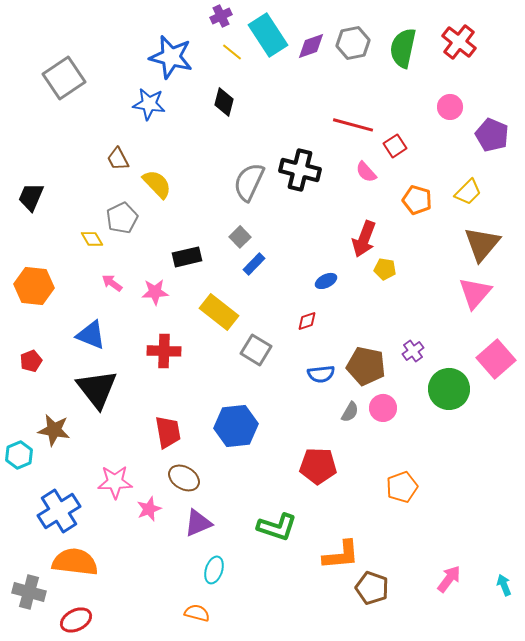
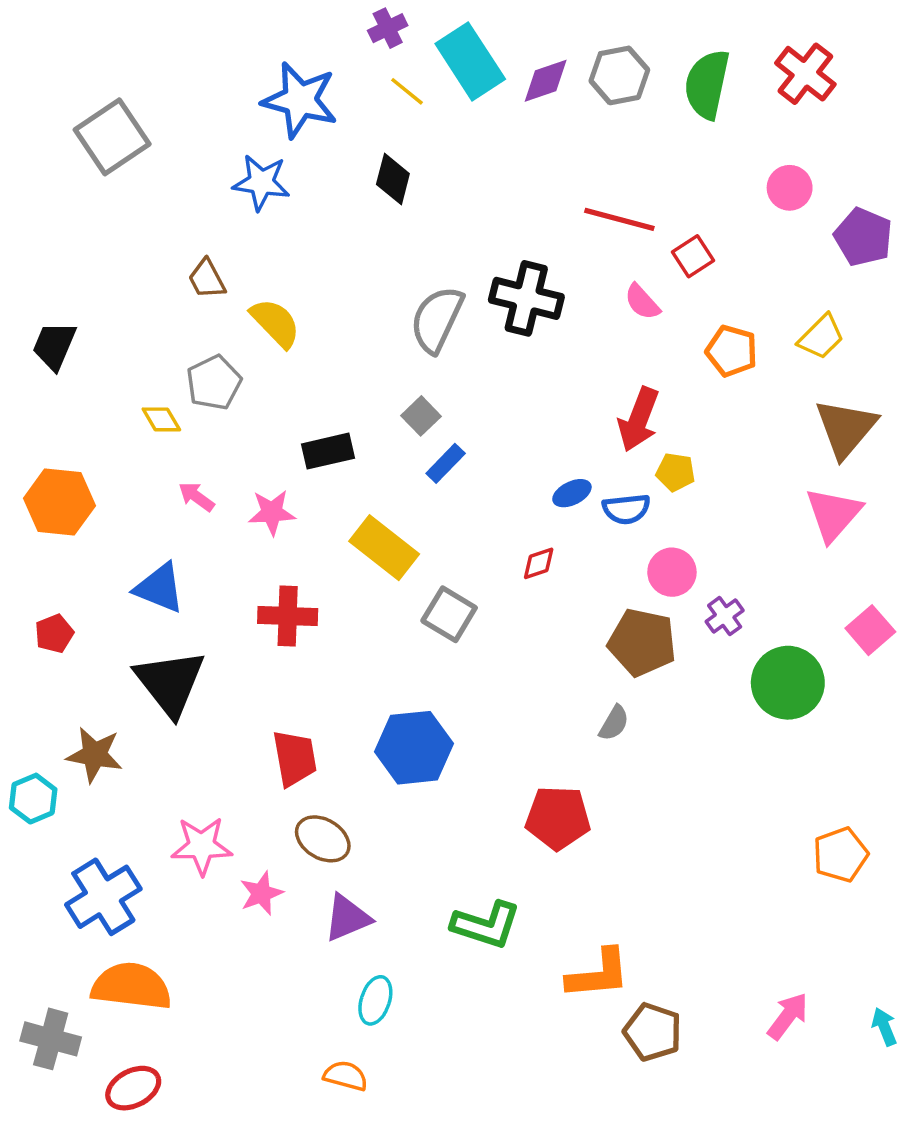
pink square: (496, 359) -> (870, 630), size x0.7
blue semicircle: (321, 374) -> (626, 509), moved
pink circle: (383, 408) -> (672, 572), moved
orange pentagon: (402, 487) -> (840, 855), moved

